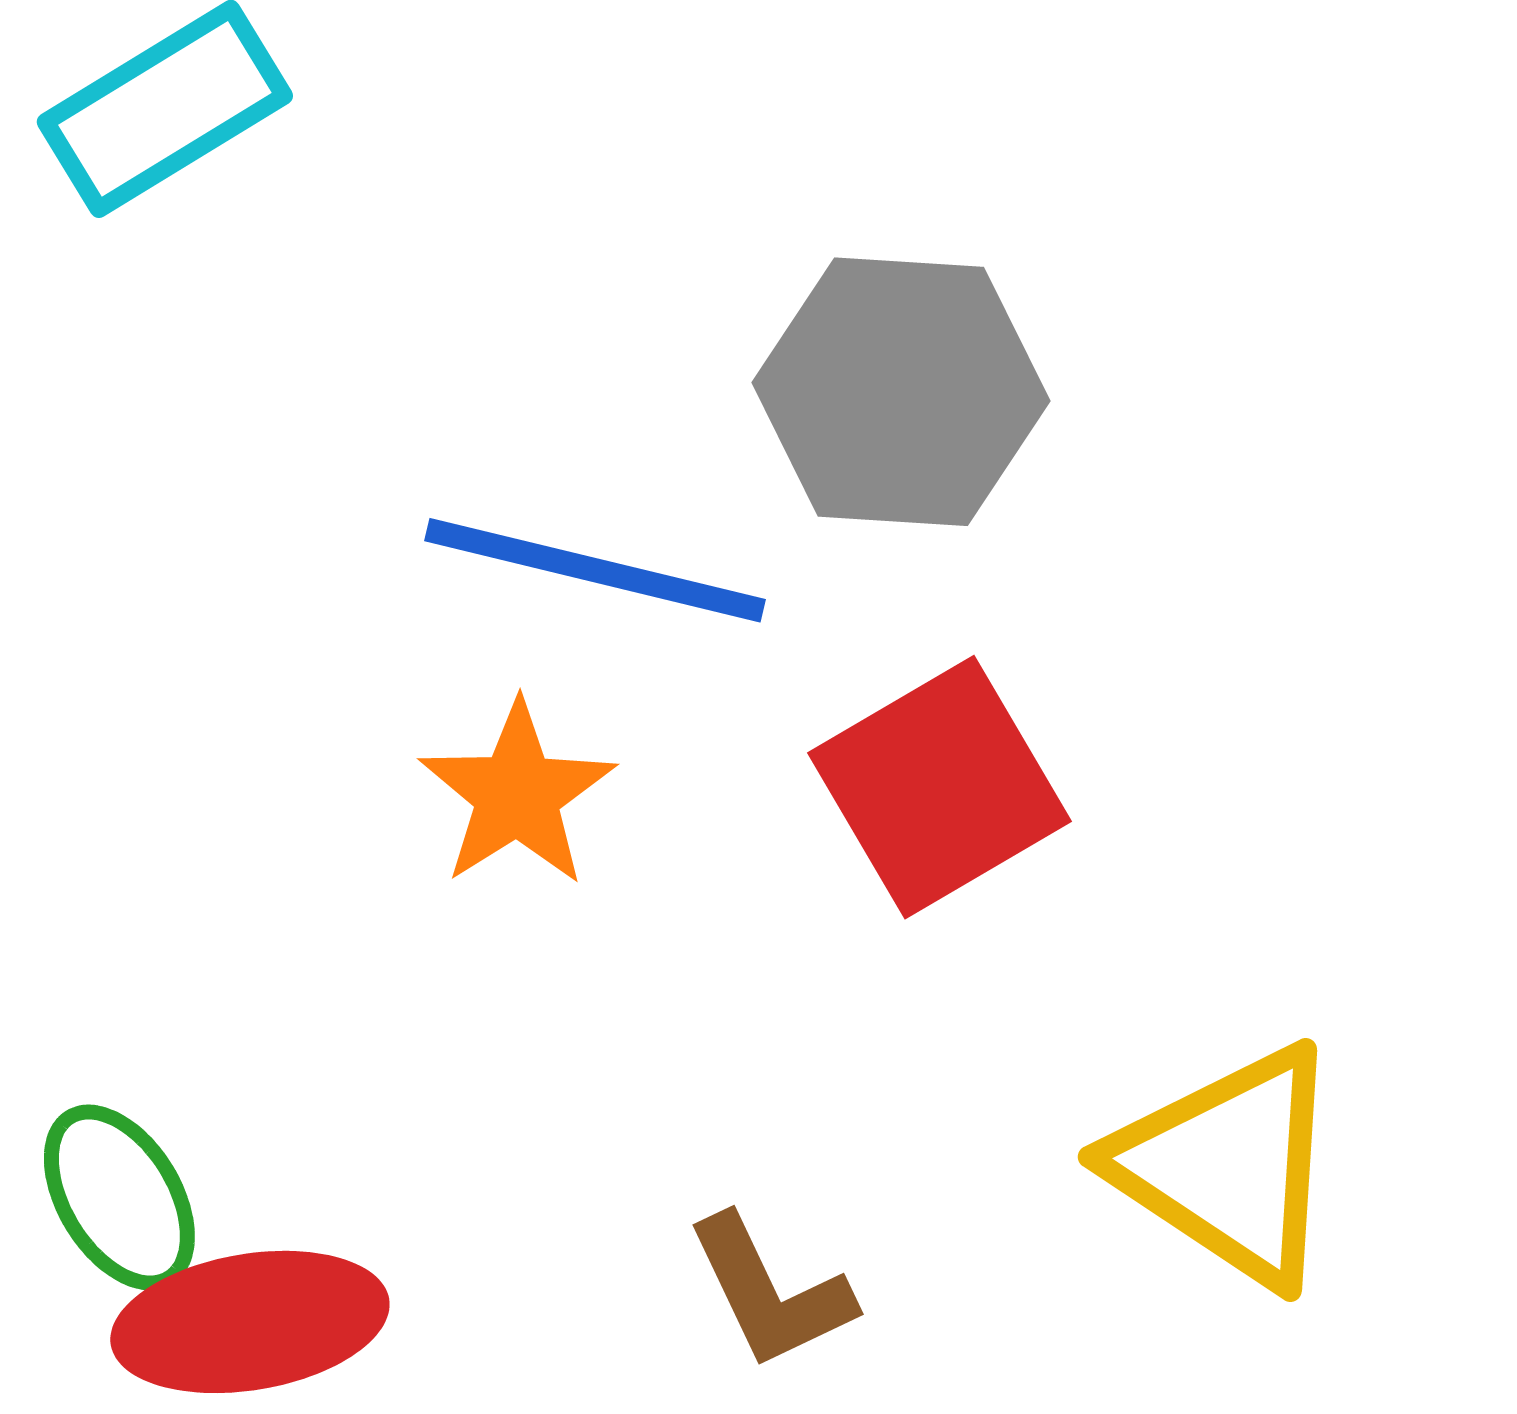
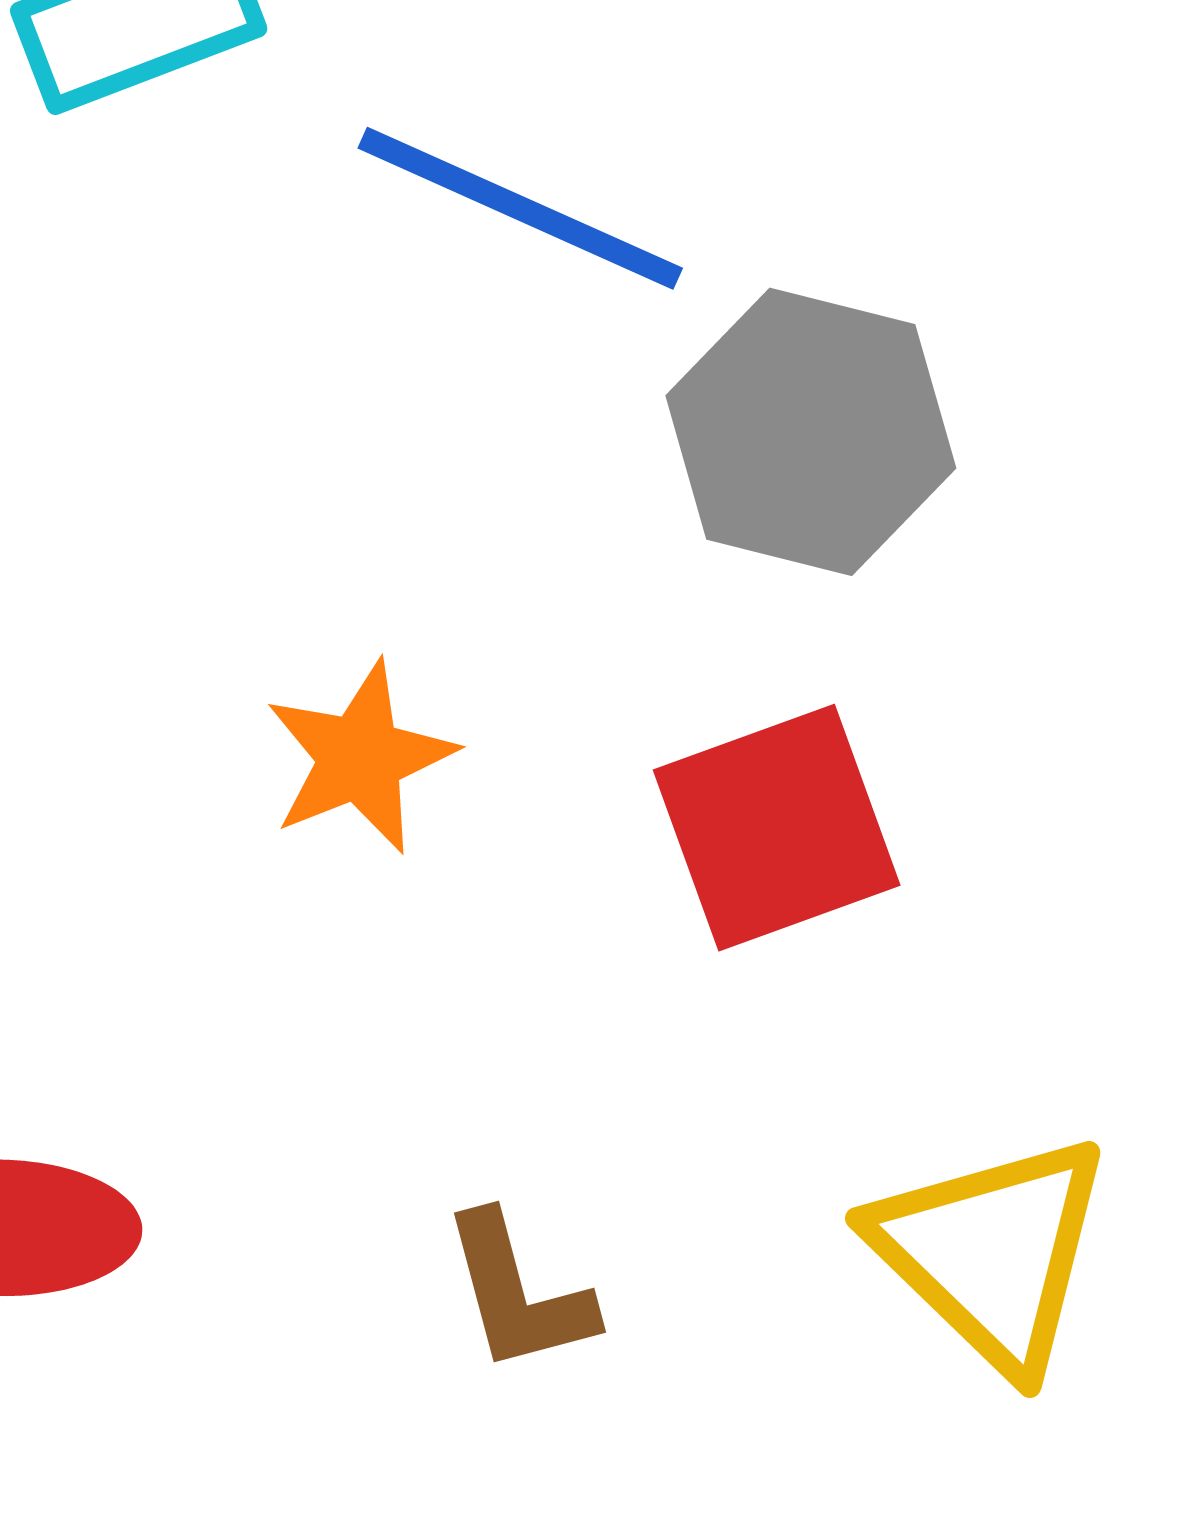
blue line: (595, 570) -> (520, 208), moved

